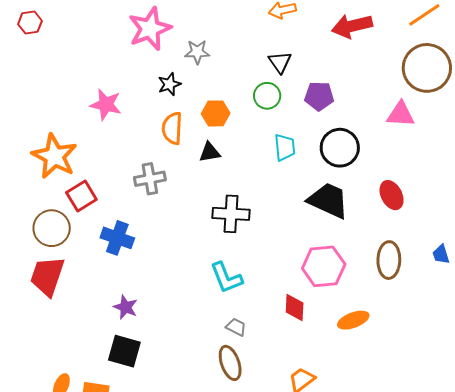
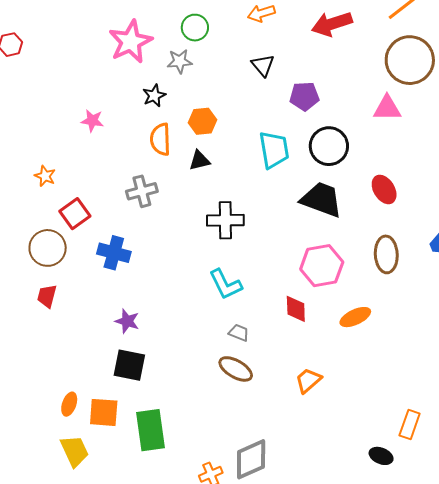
green circle: (267, 96) -> (195, 28), moved
pink star: (106, 105) -> (92, 121), size x0.7
cyan trapezoid: (285, 147) -> (274, 150), size x1.4
orange star: (54, 156) -> (45, 176), size x0.5
red trapezoid: (47, 276) -> (47, 296), size x0.6
brown ellipse: (230, 363) -> (236, 369), turned -36

